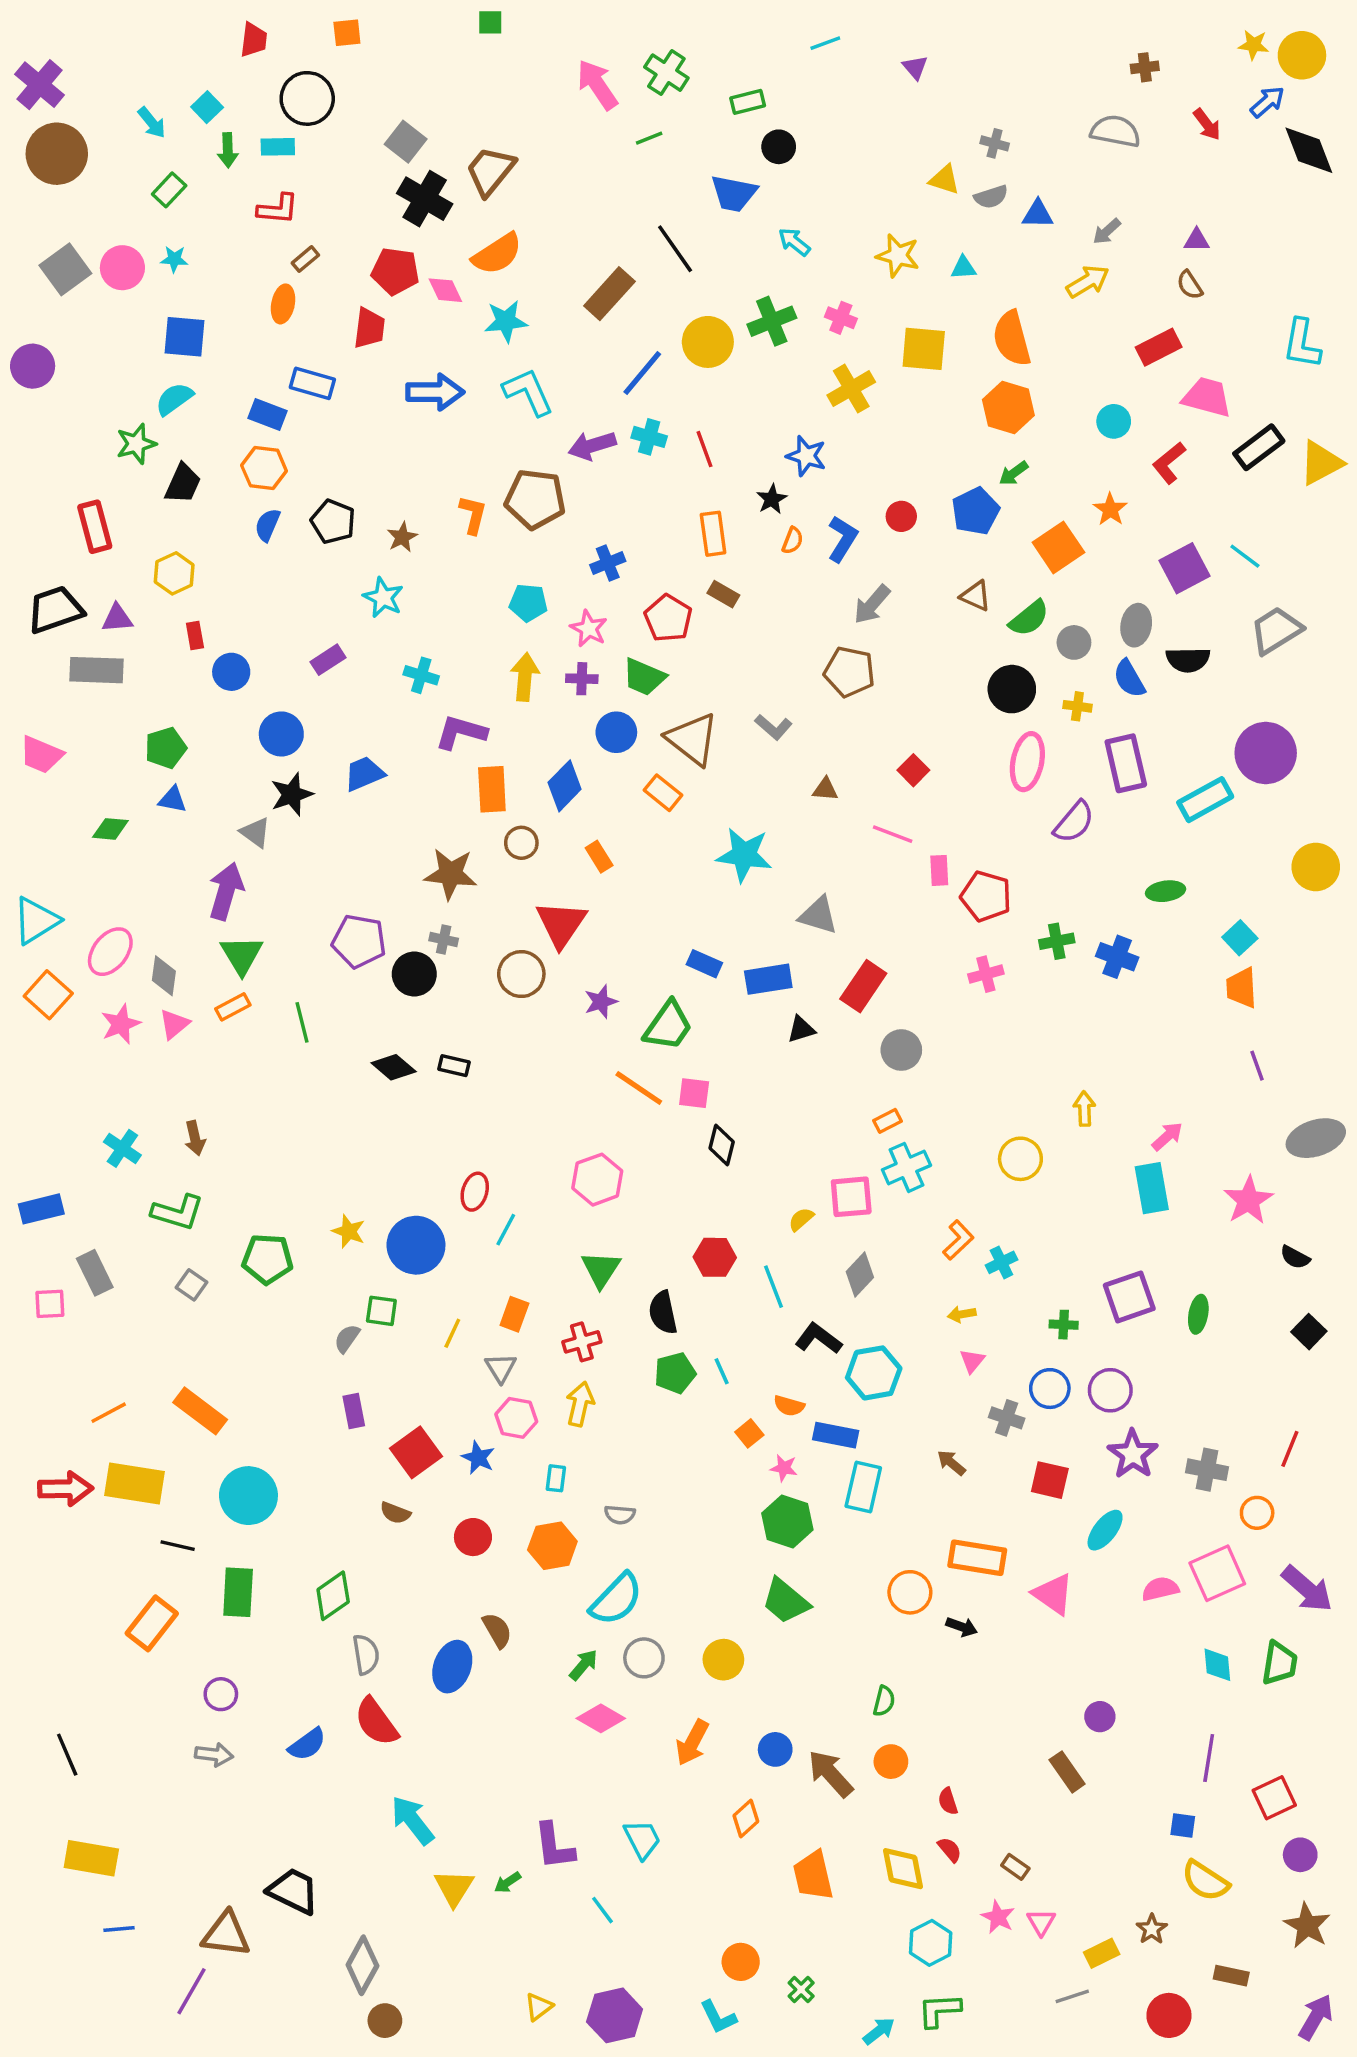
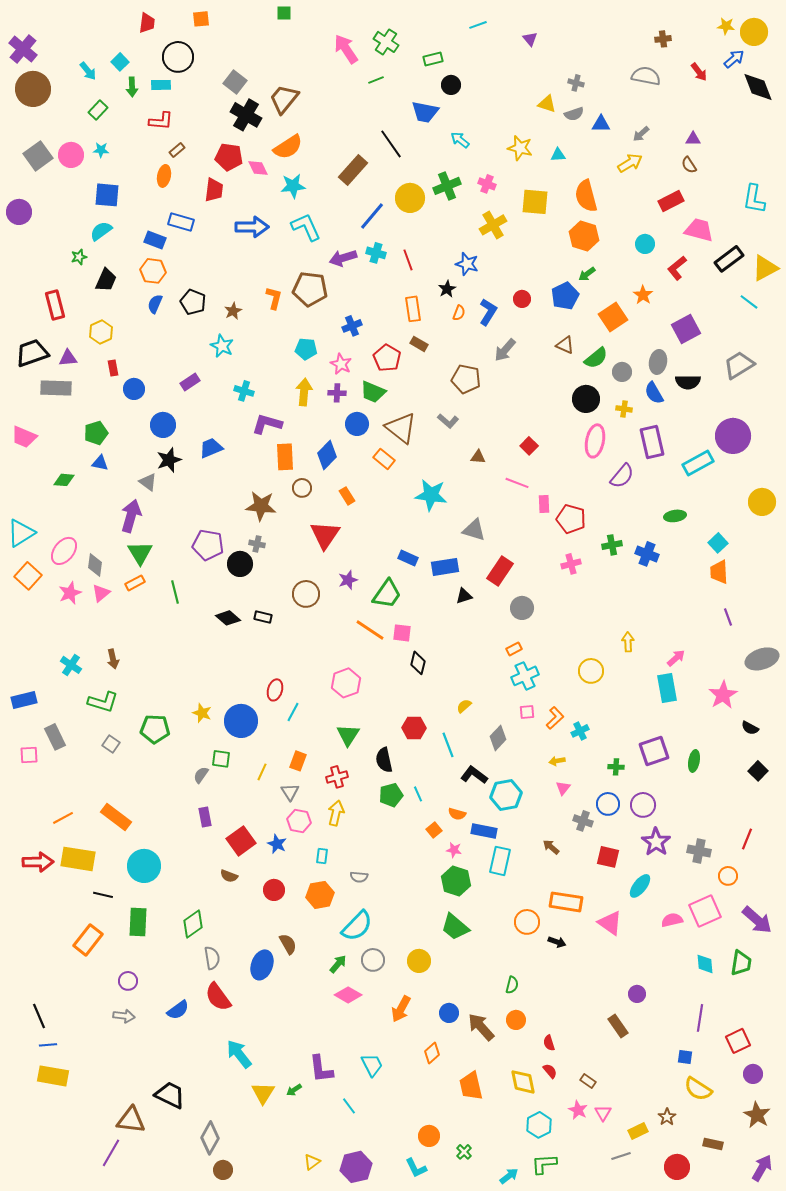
green star: (136, 444) -> (79, 257), size x0.7
cyan line: (1245, 556) -> (749, 302), moved
brown pentagon: (849, 672) -> (466, 379), moved
brown circle: (521, 974) -> (306, 594), moved
pink square: (851, 1197) -> (527, 712), moved, size x0.6
blue line: (119, 1929) -> (48, 1045), moved

